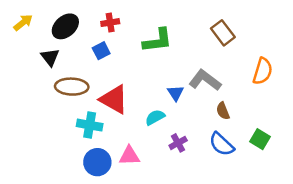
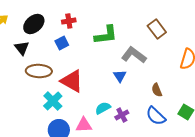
gray L-shape: (205, 80) -> (134, 55), moved
cyan semicircle: (155, 117) -> (103, 108), moved
cyan cross: (90, 125) -> (53, 101), turned 36

